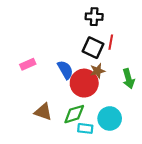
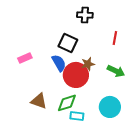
red line: (111, 42) -> (115, 38), moved
black square: (93, 48) -> (68, 43), moved
green arrow: (128, 79) -> (116, 71), turned -48
cyan circle: (110, 118) -> (110, 107), moved

